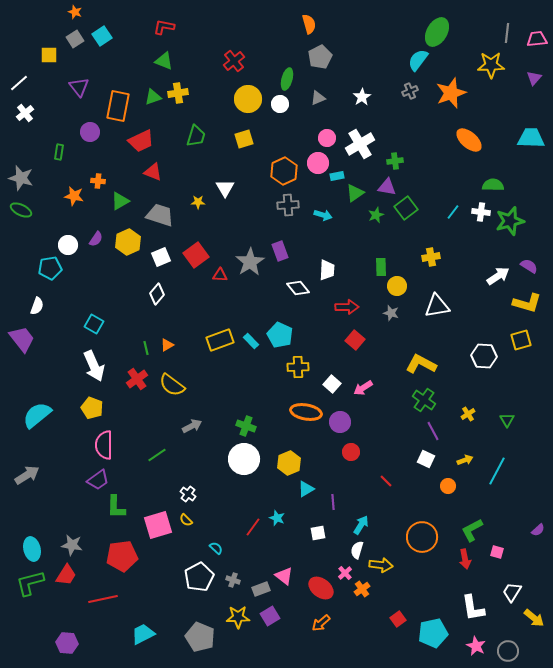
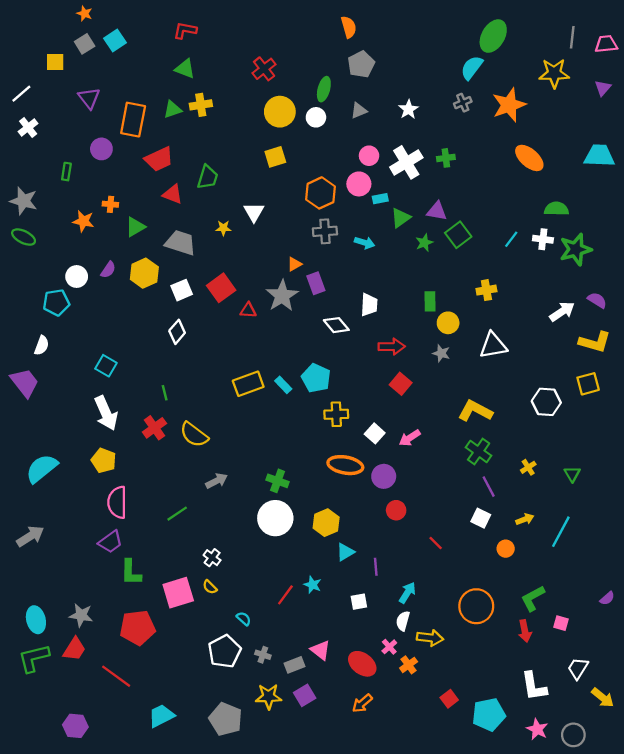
green trapezoid: (196, 136) -> (208, 177), moved
green cross: (395, 161) -> (446, 158), moved
orange triangle: (167, 345) -> (295, 264), moved
red line: (103, 599) -> (116, 676), turned 48

